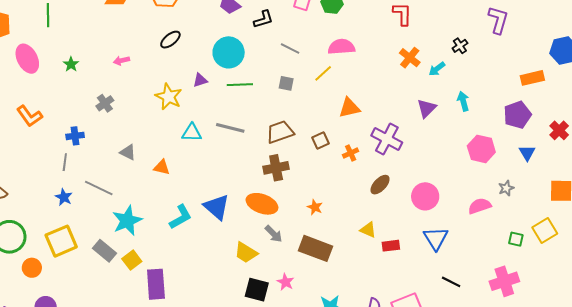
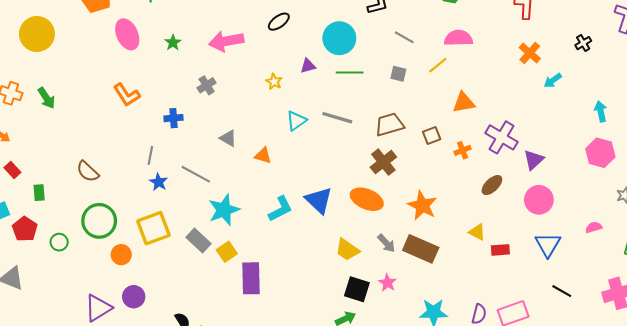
pink arrow: (121, 61) -> (226, 41), size x2.0
cyan arrow: (437, 69) -> (553, 80), moved
yellow star: (169, 97) -> (274, 82), size x0.6
cyan arrow: (463, 101) -> (601, 111), moved
purple triangle: (427, 108) -> (534, 160), moved
cyan triangle: (192, 133) -> (296, 121), turned -40
gray line: (65, 162) -> (150, 155), moved
brown cross: (276, 168) -> (383, 162), turned -30
pink semicircle: (480, 206) -> (594, 227), moved, size x0.7
orange star: (315, 207) -> (422, 206), size x1.8
gray arrow: (274, 234) -> (386, 243), moved

